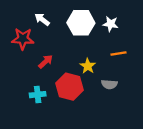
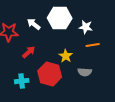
white arrow: (42, 19) -> (34, 24), moved
white star: (111, 24) -> (86, 27), moved

